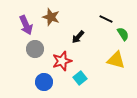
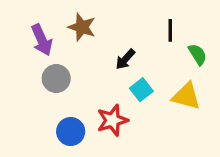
black line: (106, 19) -> (170, 30), turned 64
red star: (62, 61) -> (112, 120), moved
cyan square: (80, 78) -> (141, 90), moved

